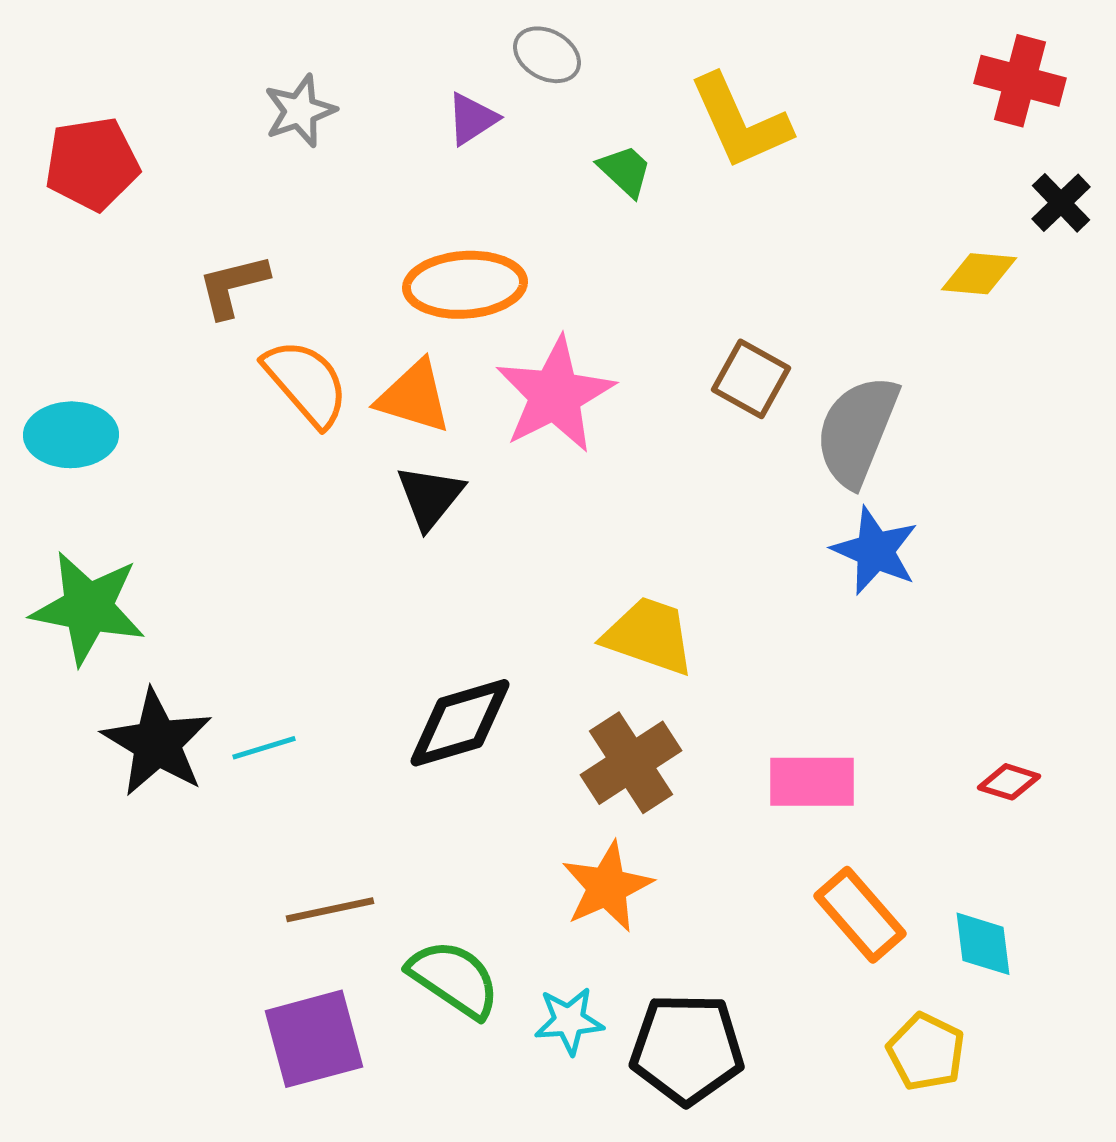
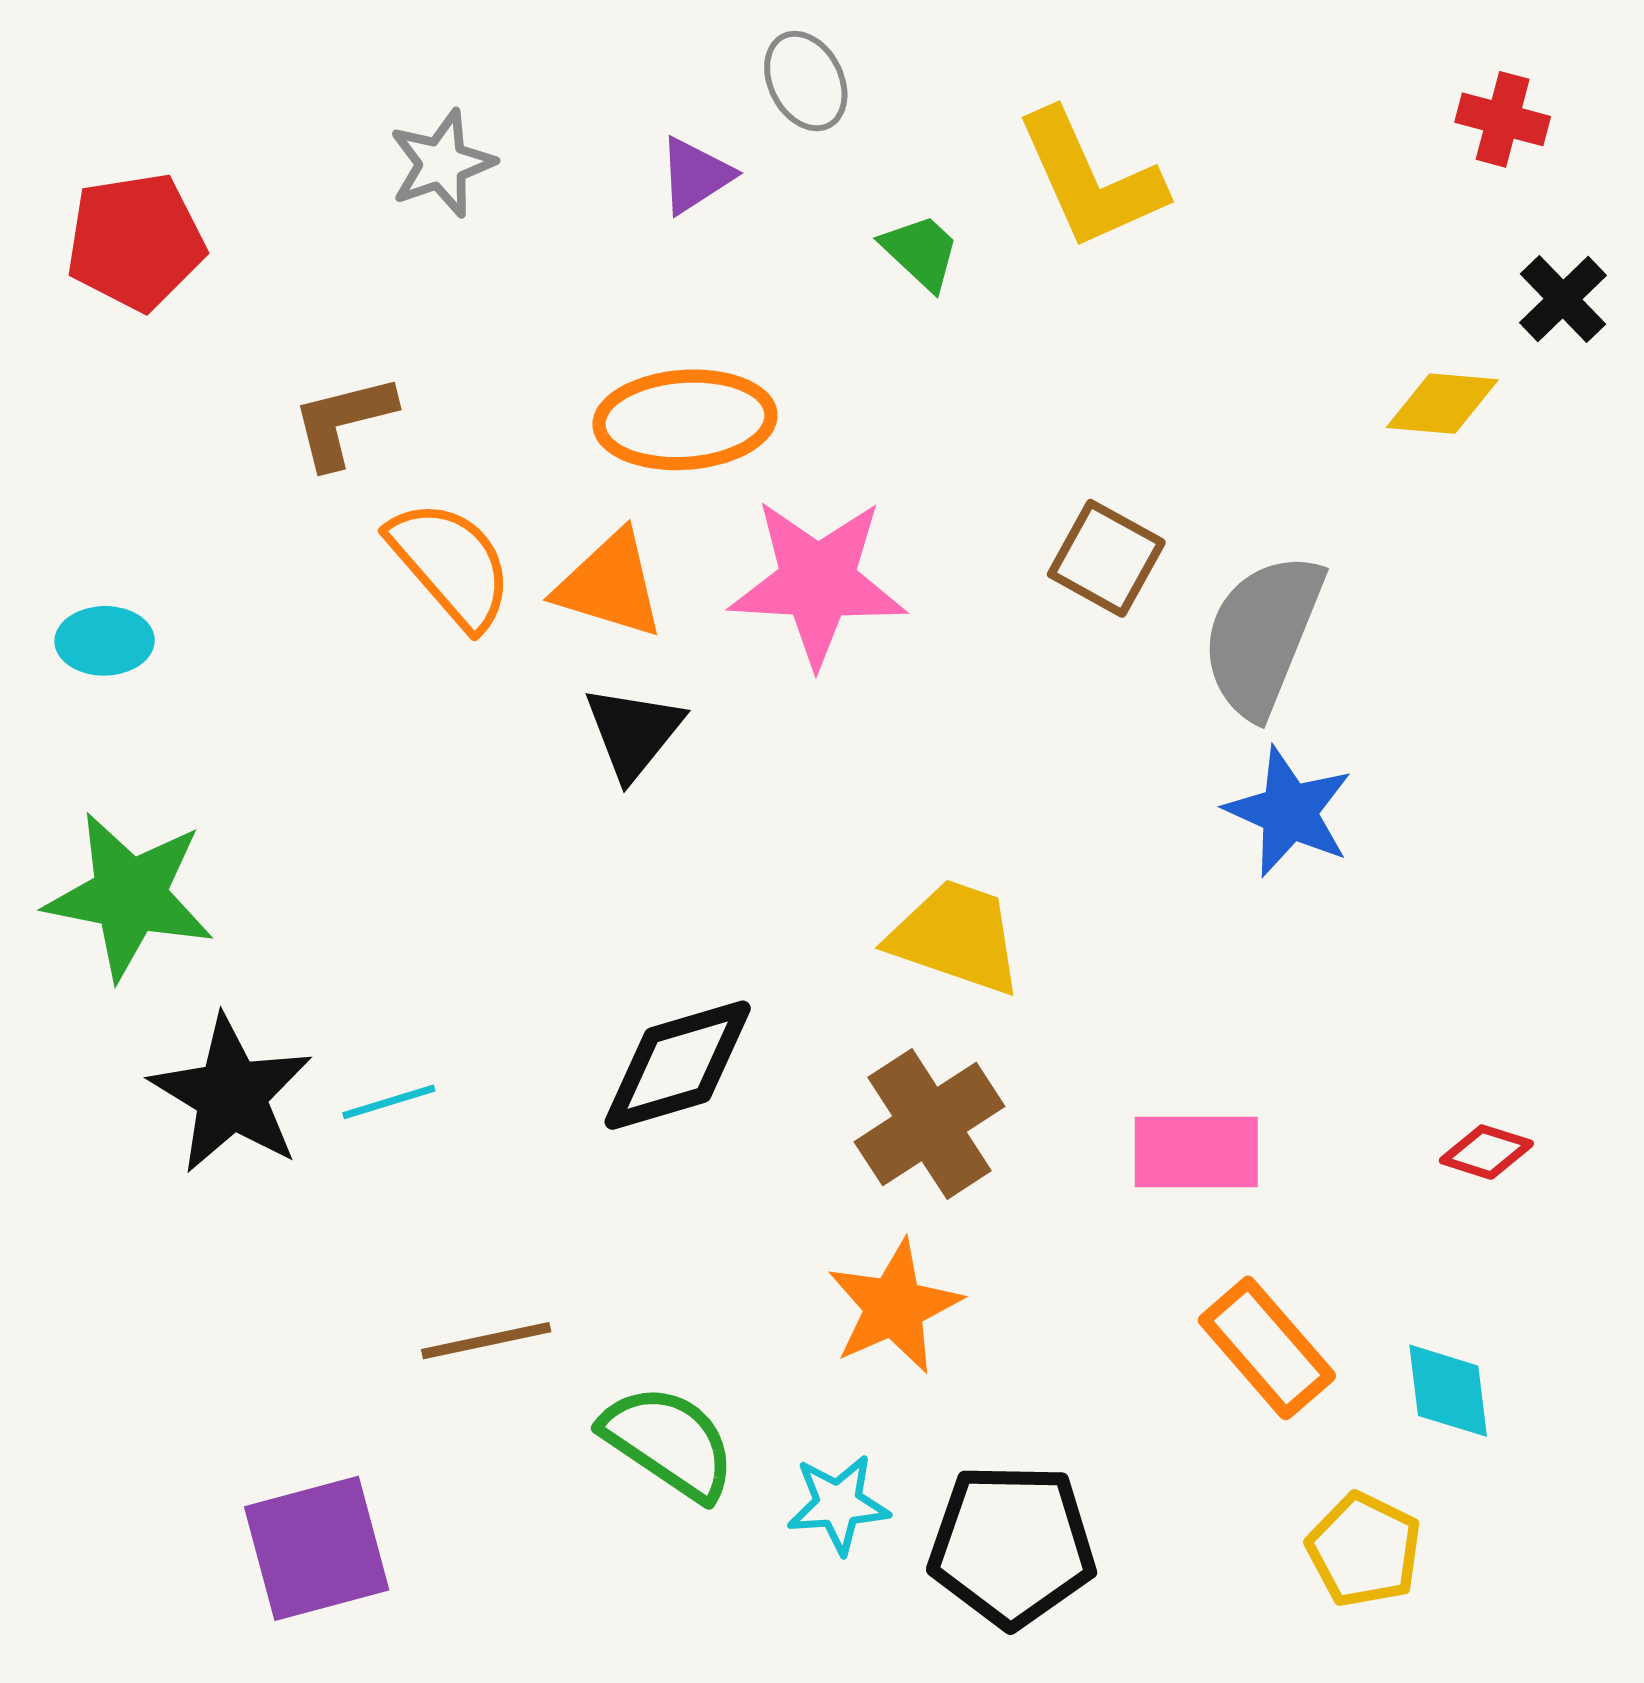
gray ellipse: (547, 55) -> (806, 81), turned 34
red cross: (1020, 81) -> (1503, 119), size x0.7
pink star: (555, 395) -> (818, 582), turned 30
cyan ellipse: (71, 435) -> (105, 641), size x0.7
purple square: (314, 1039) -> (317, 1548), moved

